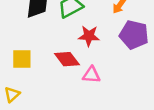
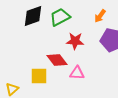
yellow square: (22, 59) -> (39, 76), moved

